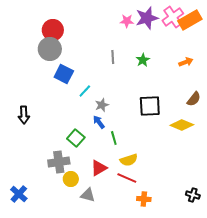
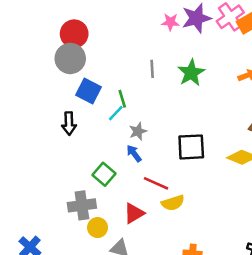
green star: (143, 60) -> (191, 73), size x1.5
black square: (150, 106) -> (191, 147), moved
black arrow: (24, 115) -> (69, 123), moved
green line: (114, 138) -> (122, 99), moved
red line: (127, 178) -> (156, 183), moved

